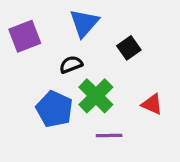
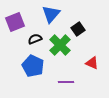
black semicircle: (71, 64) -> (35, 39), moved
green cross: (96, 96) -> (60, 45), moved

